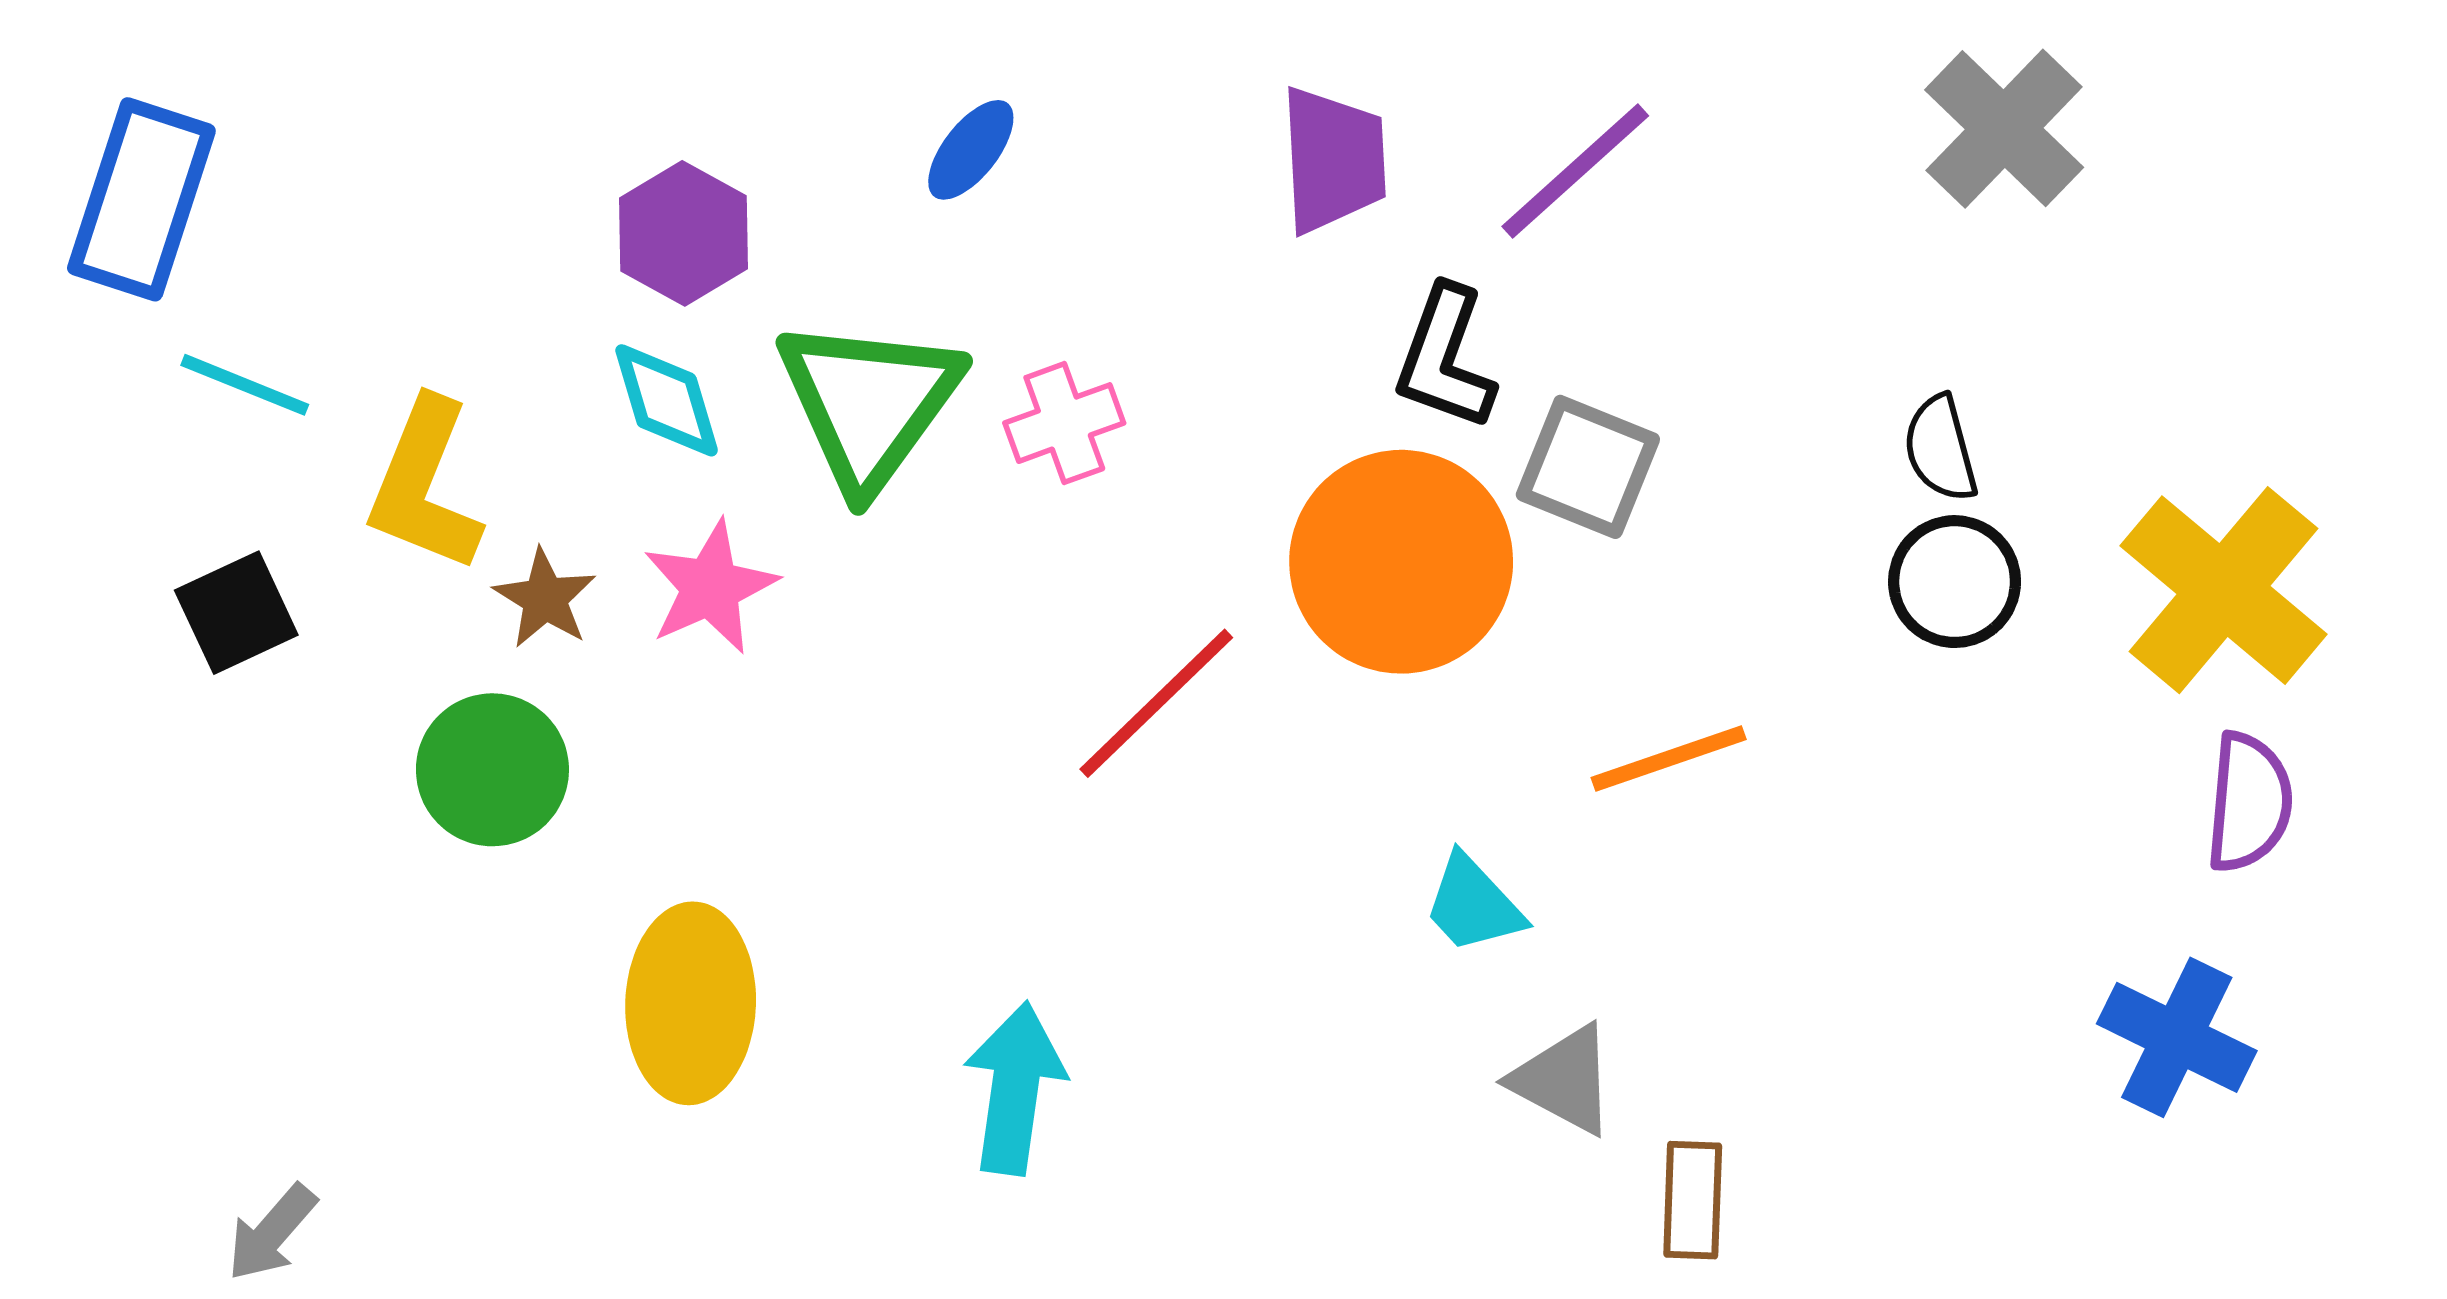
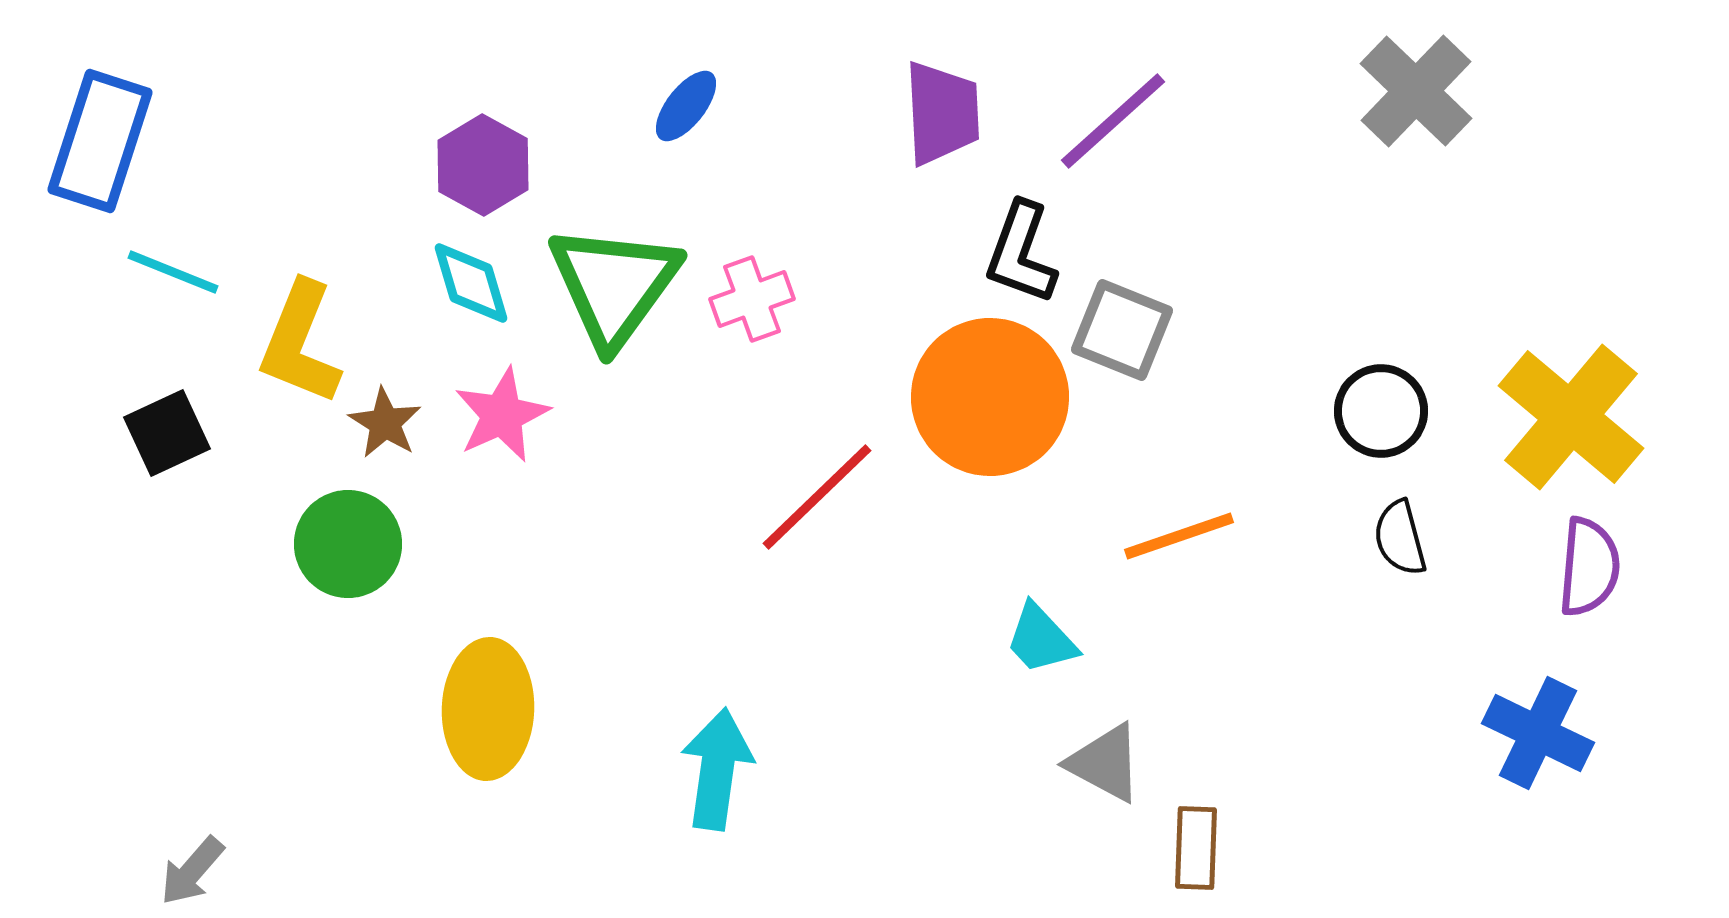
black semicircle: (1940, 449) -> (1400, 538), moved

